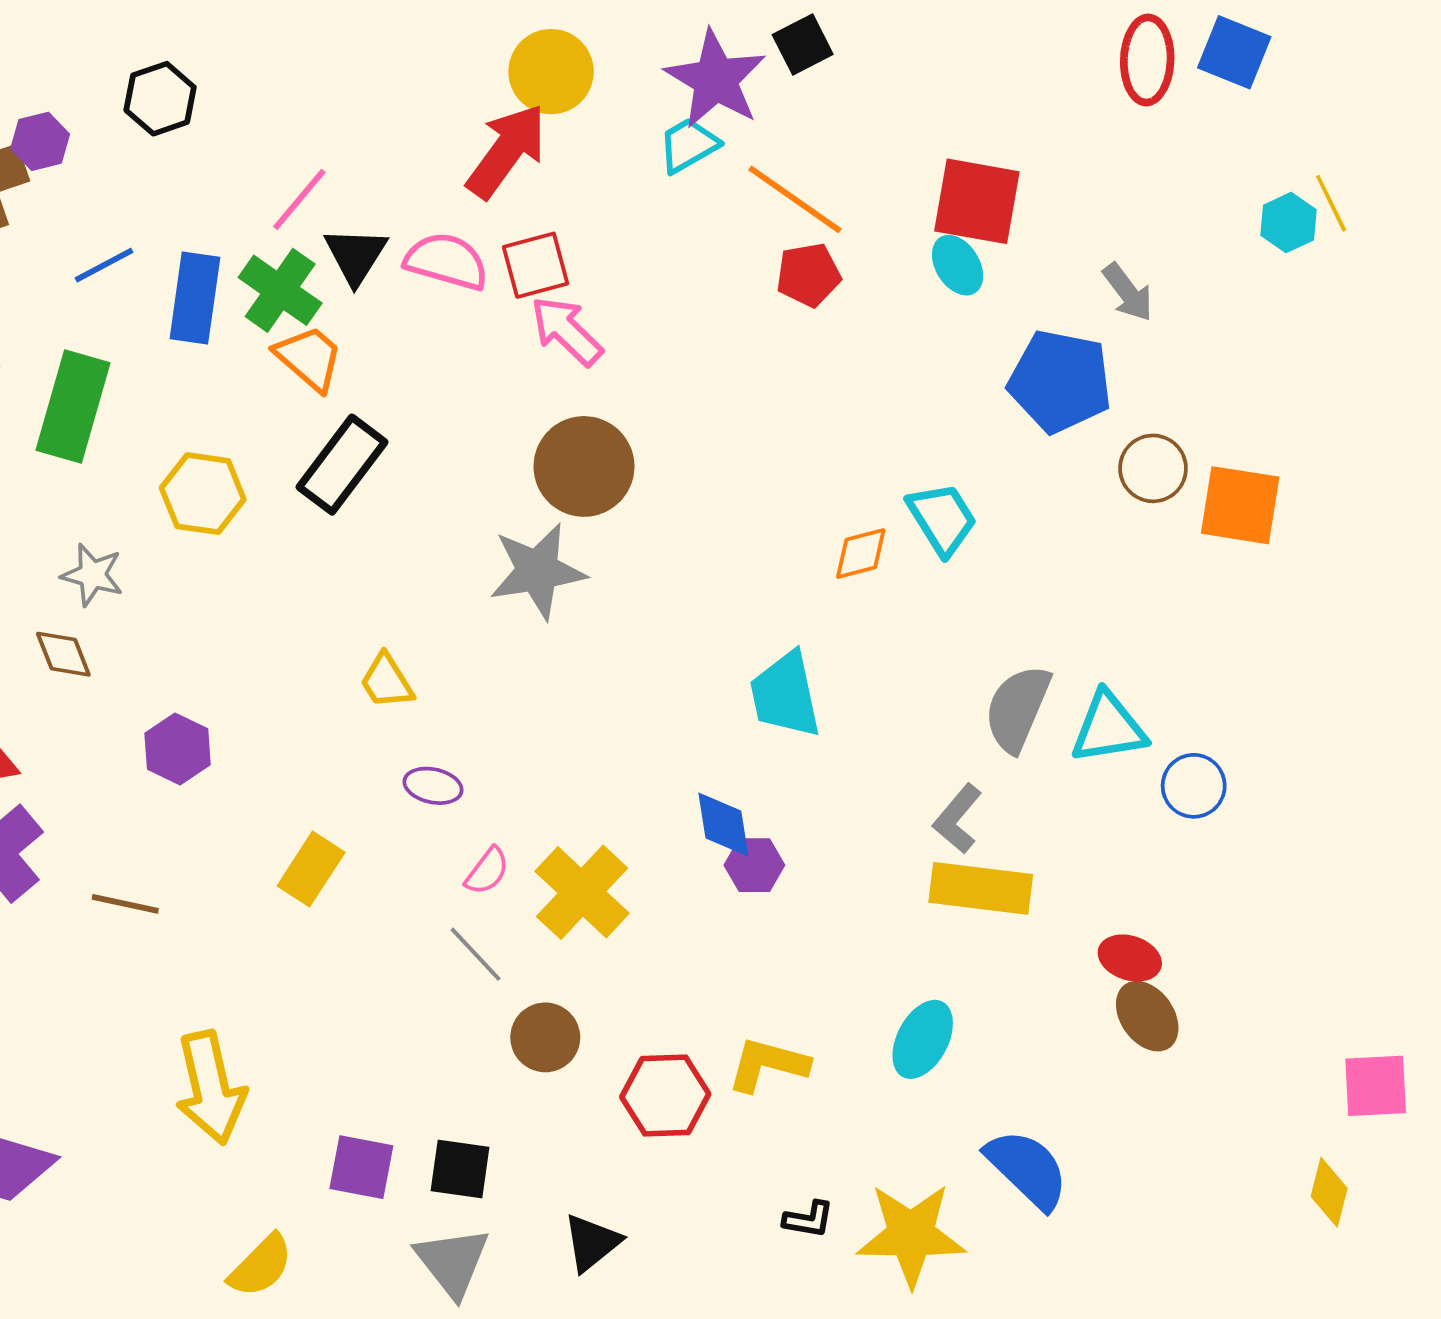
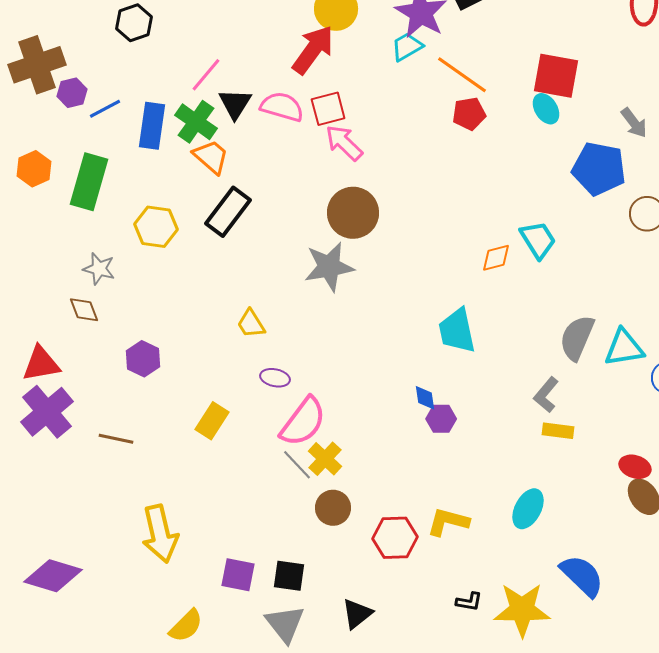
purple hexagon: (40, 141) -> (72, 93), moved
blue diamond: (723, 825) -> (425, 398), size x0.7
pink semicircle: (487, 871) -> (303, 422), size x2.0
yellow rectangle: (981, 888) -> (558, 431), size x0.6
yellow cross: (582, 892) -> (325, 459), moved, size x0.7

